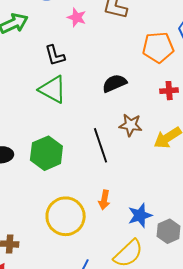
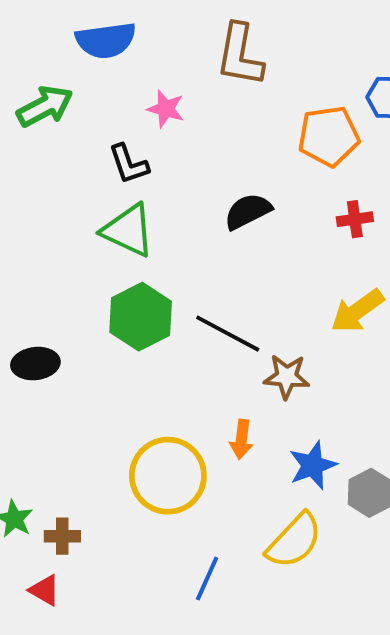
pink star: (77, 17) -> (166, 109), moved
brown star: (131, 125) -> (287, 377), moved
black line: (100, 145) -> (228, 334), turned -40
green hexagon: (46, 153) -> (141, 317), moved

